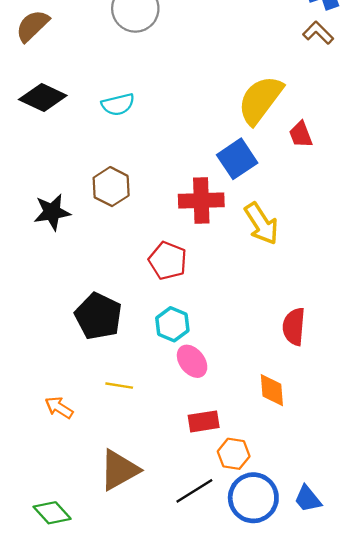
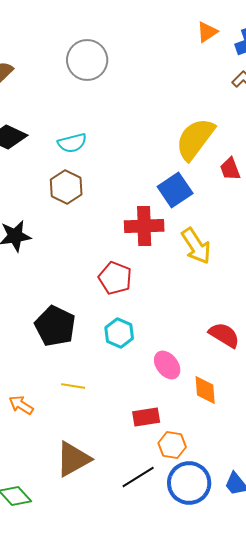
brown hexagon: (111, 187) -> (66, 187), moved
red semicircle: (294, 327) -> (224, 335), turned 116
pink ellipse: (192, 361) -> (167, 365), moved

